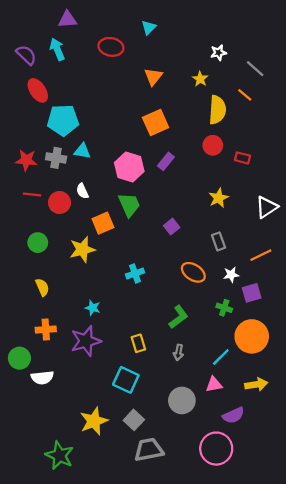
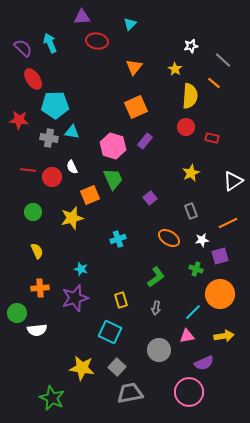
purple triangle: (67, 19) -> (82, 17), moved
red star: (26, 160) -> (19, 120), moved
yellow star: (94, 421) -> (82, 368), turned 30

